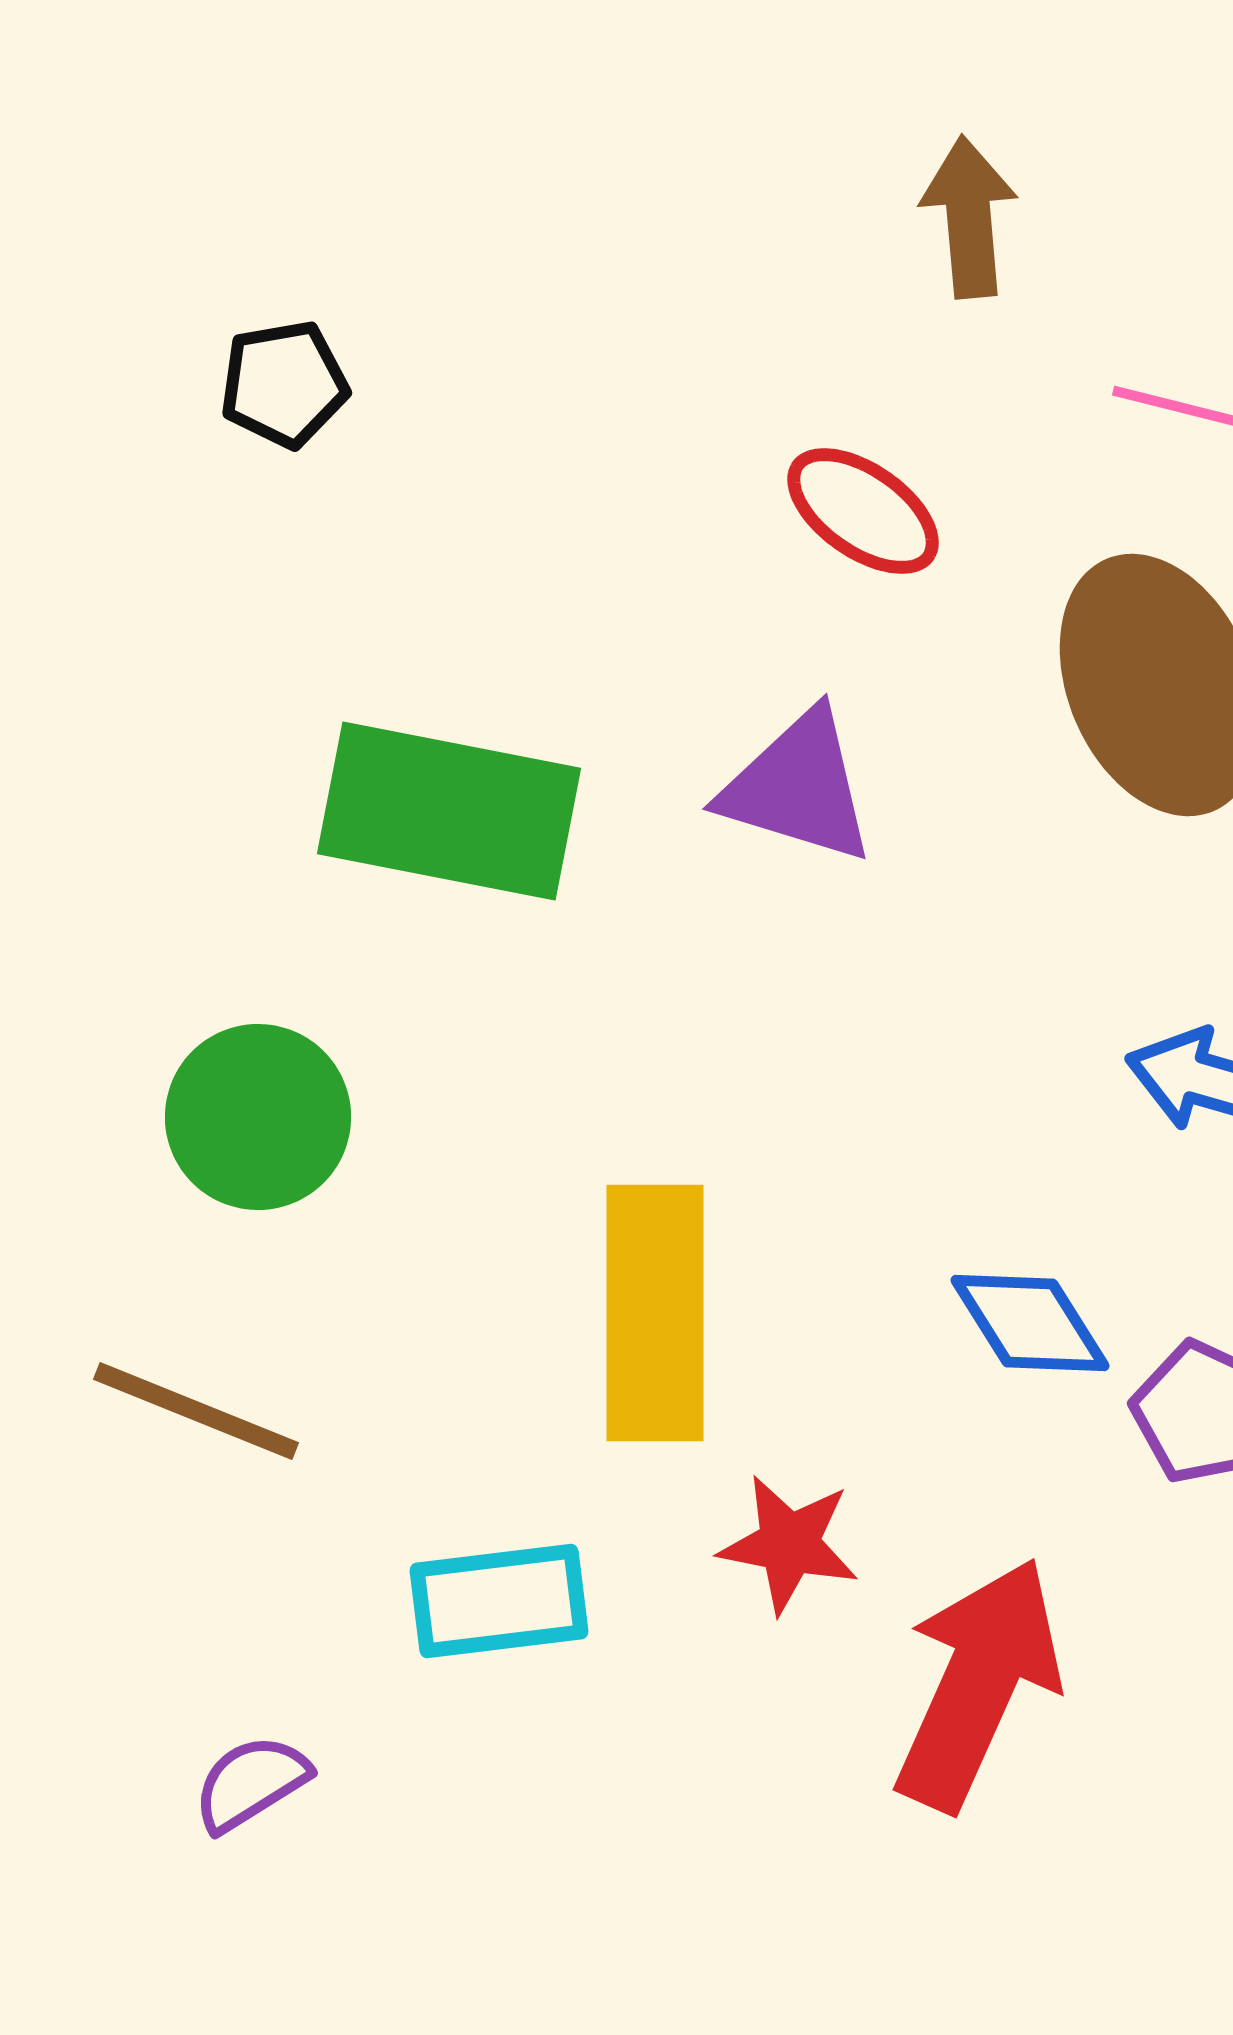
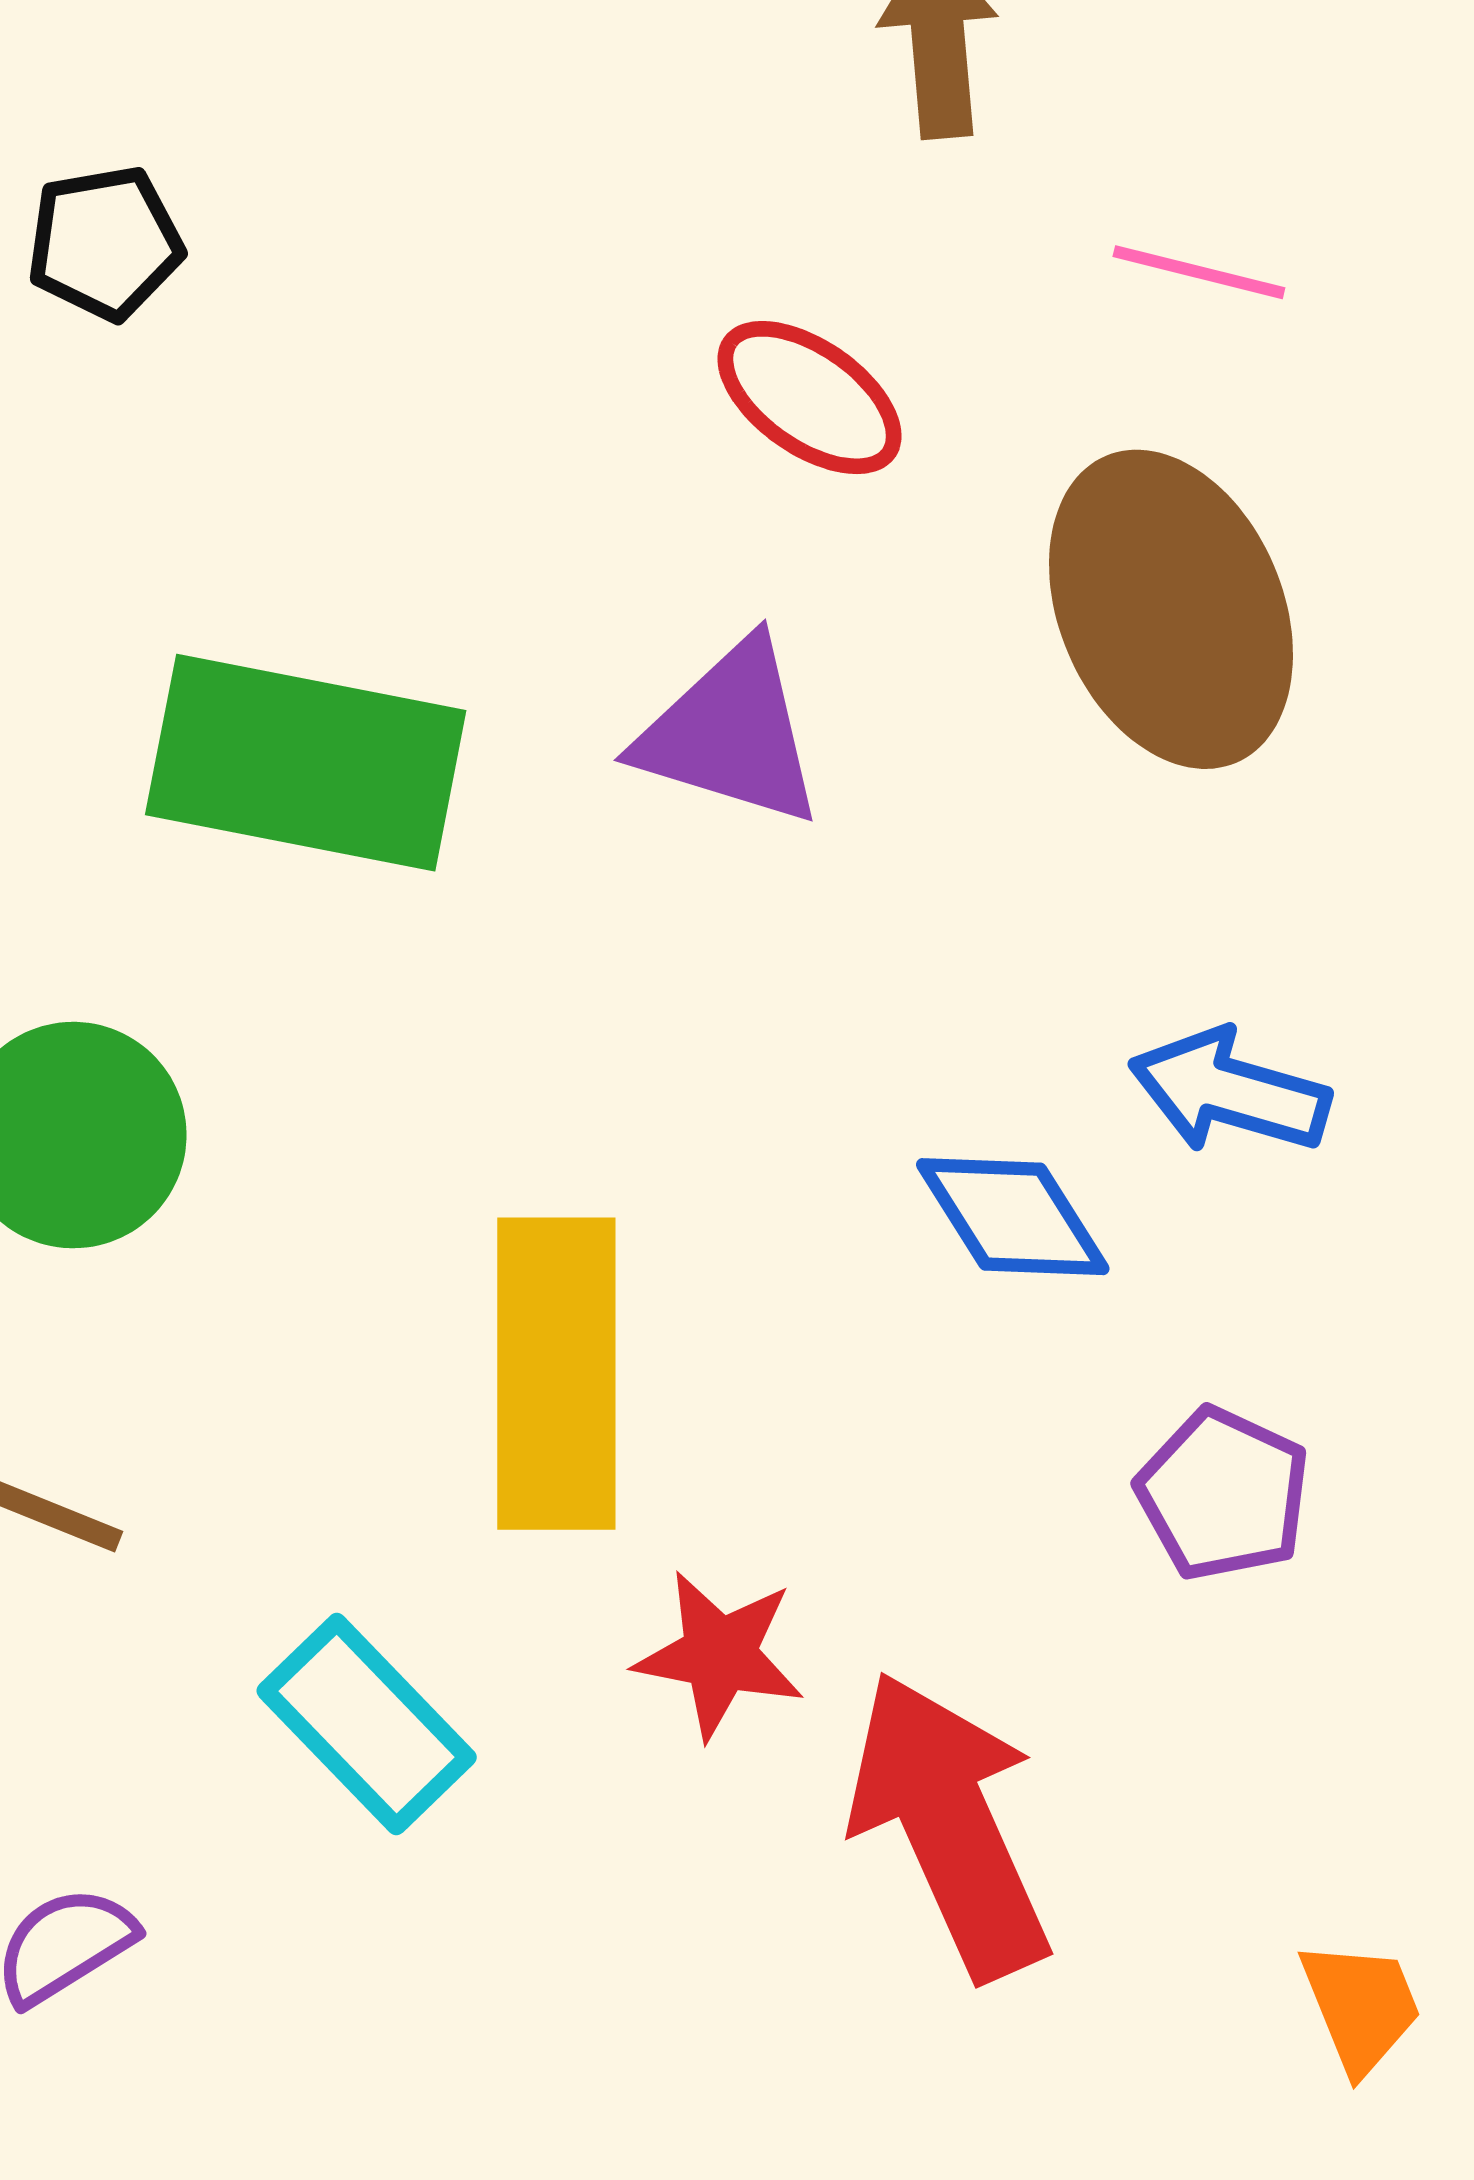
blue diamond: (1030, 1323) -> (1013, 1217), moved
cyan rectangle: (499, 1601) -> (367, 1724), turned 53
red arrow: (978, 1684) -> (949, 1825), turned -48

